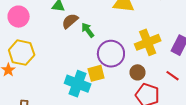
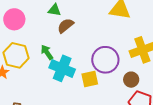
green arrow: (88, 30) -> (47, 52), moved
cyan cross: (78, 84) -> (62, 68), moved

